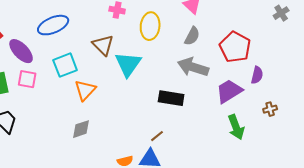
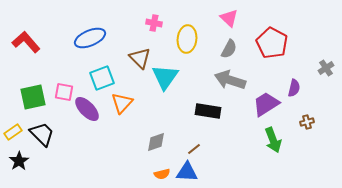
gray cross: (281, 13) -> (326, 68), moved
red pentagon: (235, 47) -> (272, 43), moved
purple ellipse: (21, 51) -> (87, 109), moved
gray diamond: (81, 129) -> (156, 142), moved

